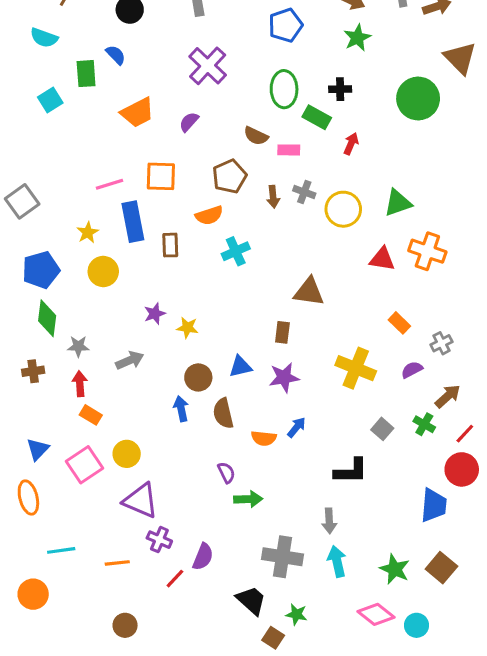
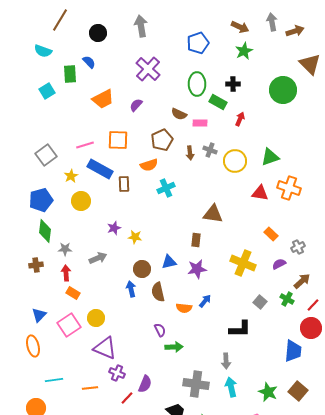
gray square: (22, 201) -> (46, 155), moved
blue rectangle: (133, 222) -> (100, 169), turned -50

